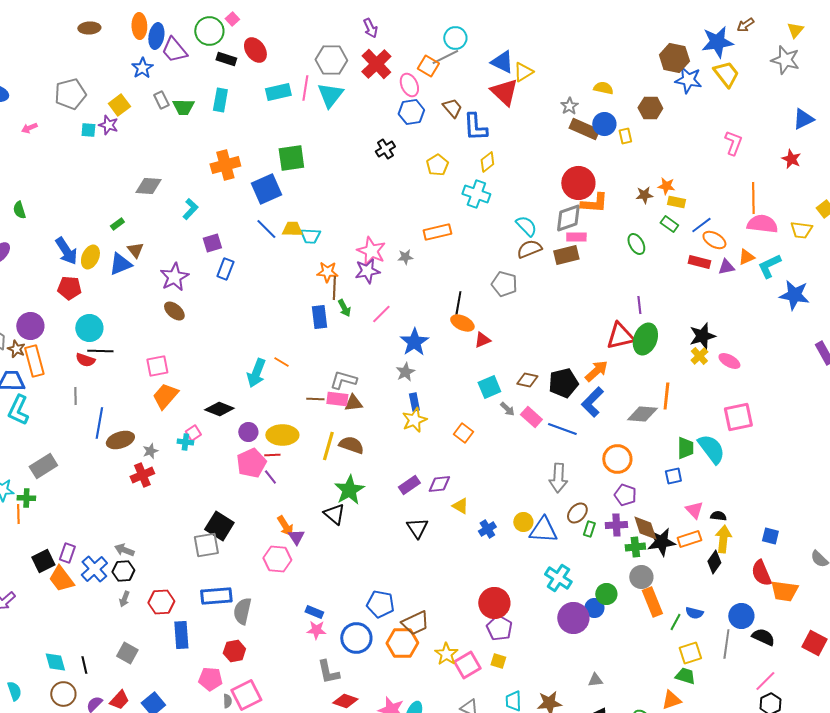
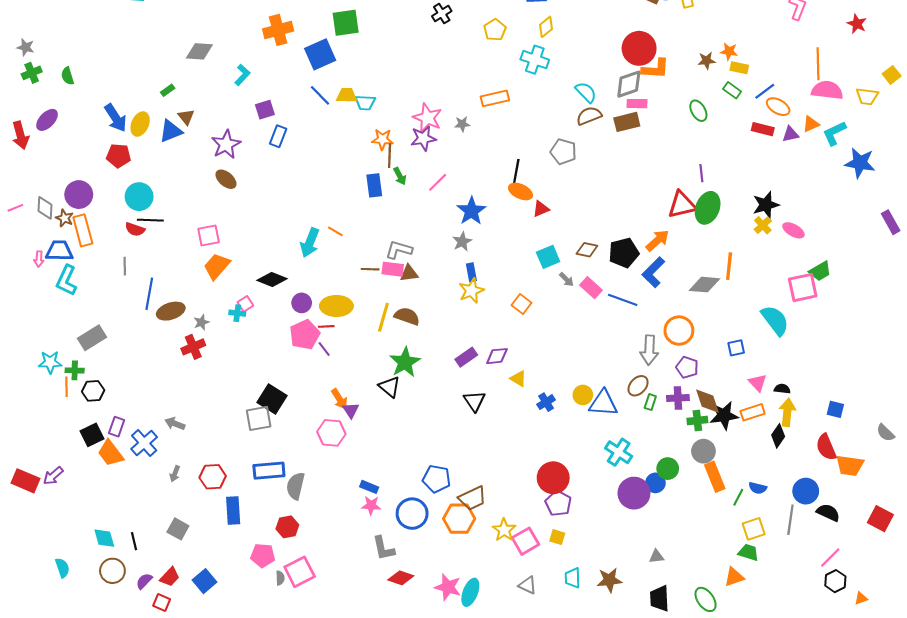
green trapezoid: (685, 448) -> (820, 271), moved, turned 60
gray arrow: (558, 478) -> (649, 350), moved
black hexagon: (123, 571) -> (93, 391), moved

